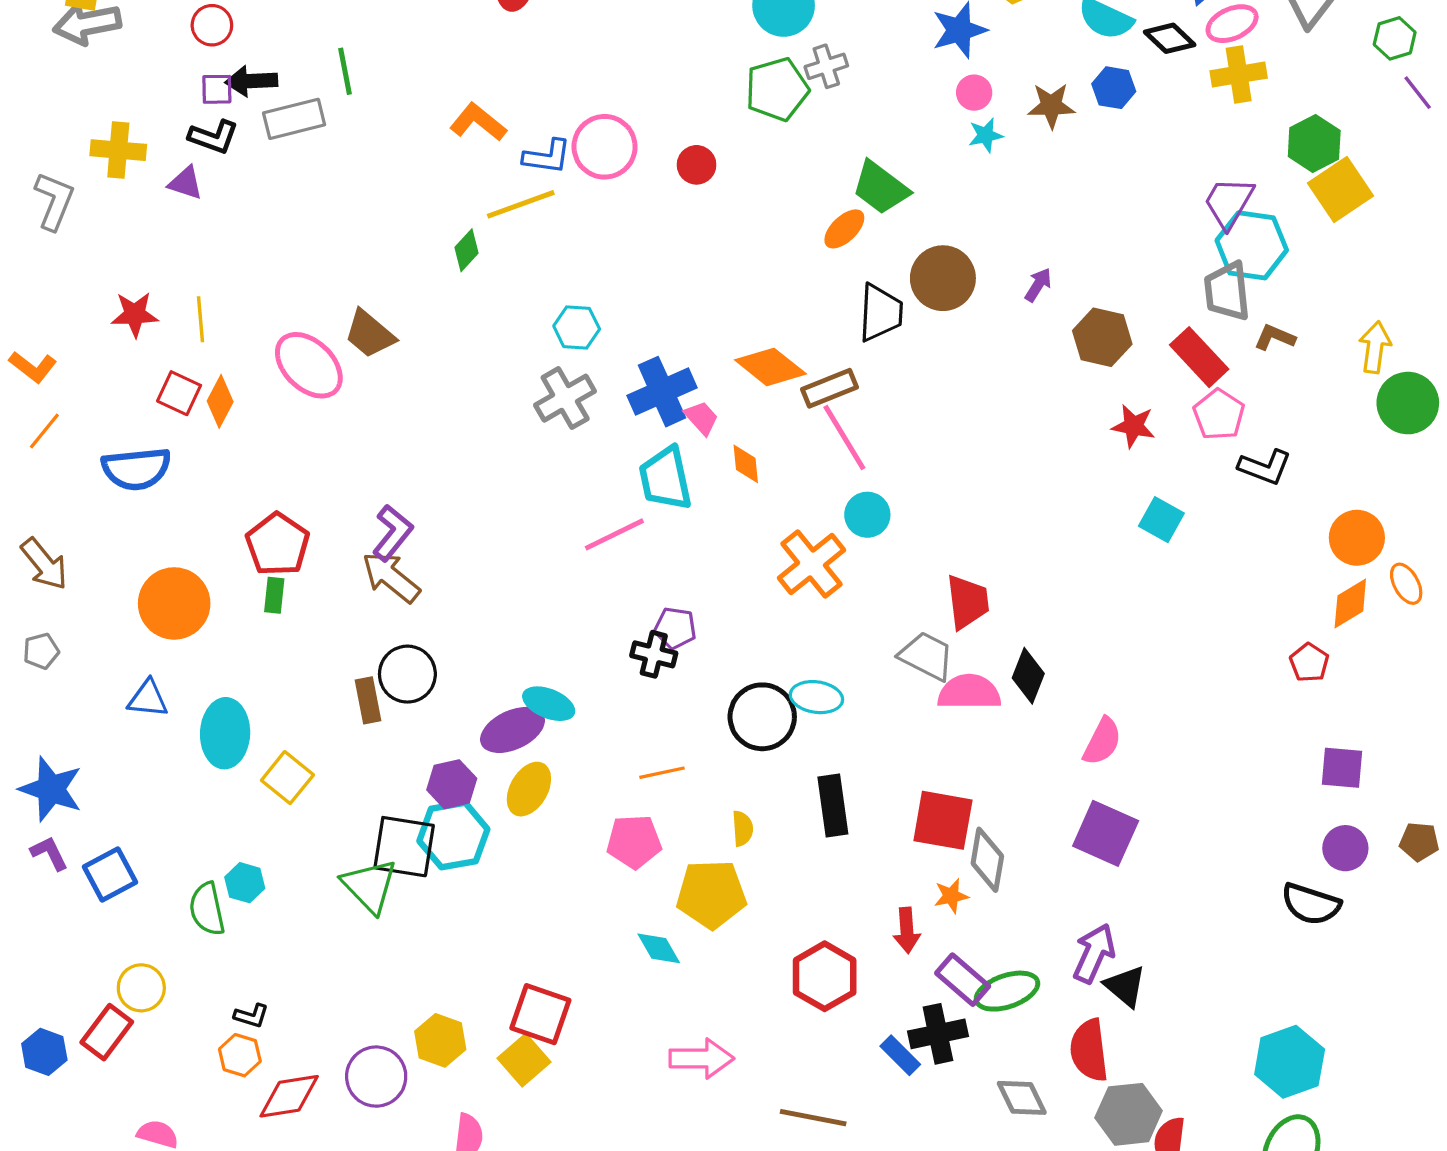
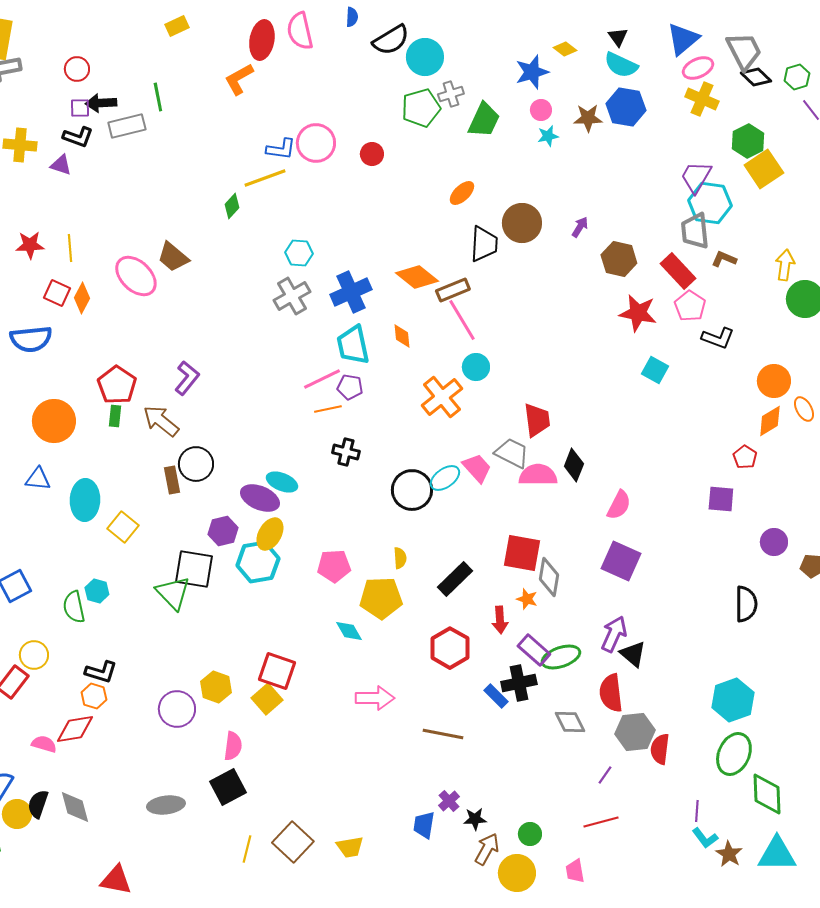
black diamond: (1170, 38) -> (756, 77), moved
yellow cross: (1239, 74) -> (702, 99), turned 32
blue hexagon: (1114, 88) -> (626, 107), size x1.5
orange L-shape: (478, 122) -> (239, 79), moved, turned -68
green trapezoid: (880, 188) -> (484, 120), moved, turned -102
pink trapezoid: (701, 418) -> (477, 468), moved, size x1.4
red star: (1133, 426) -> (638, 313), size x1.4
brown arrow: (391, 577) -> (161, 421), moved
purple pentagon: (675, 628) -> (350, 387), moved
cyan ellipse: (816, 697) -> (445, 478), turned -44
purple ellipse: (513, 730) -> (260, 498), turned 48
purple square: (1342, 768) -> (721, 499), moved
orange line: (662, 773) -> (328, 409), moved
black rectangle: (833, 805) -> (455, 579), moved, turned 54
cyan hexagon: (453, 835) -> (258, 562), moved
purple circle: (1345, 848) -> (774, 542), moved
orange star: (951, 896) -> (527, 599), turned 30
black semicircle: (1311, 904) -> (746, 604), turned -108
black L-shape: (251, 1016) -> (101, 672), size x1.5
red diamond: (289, 1096) -> (75, 729), moved

